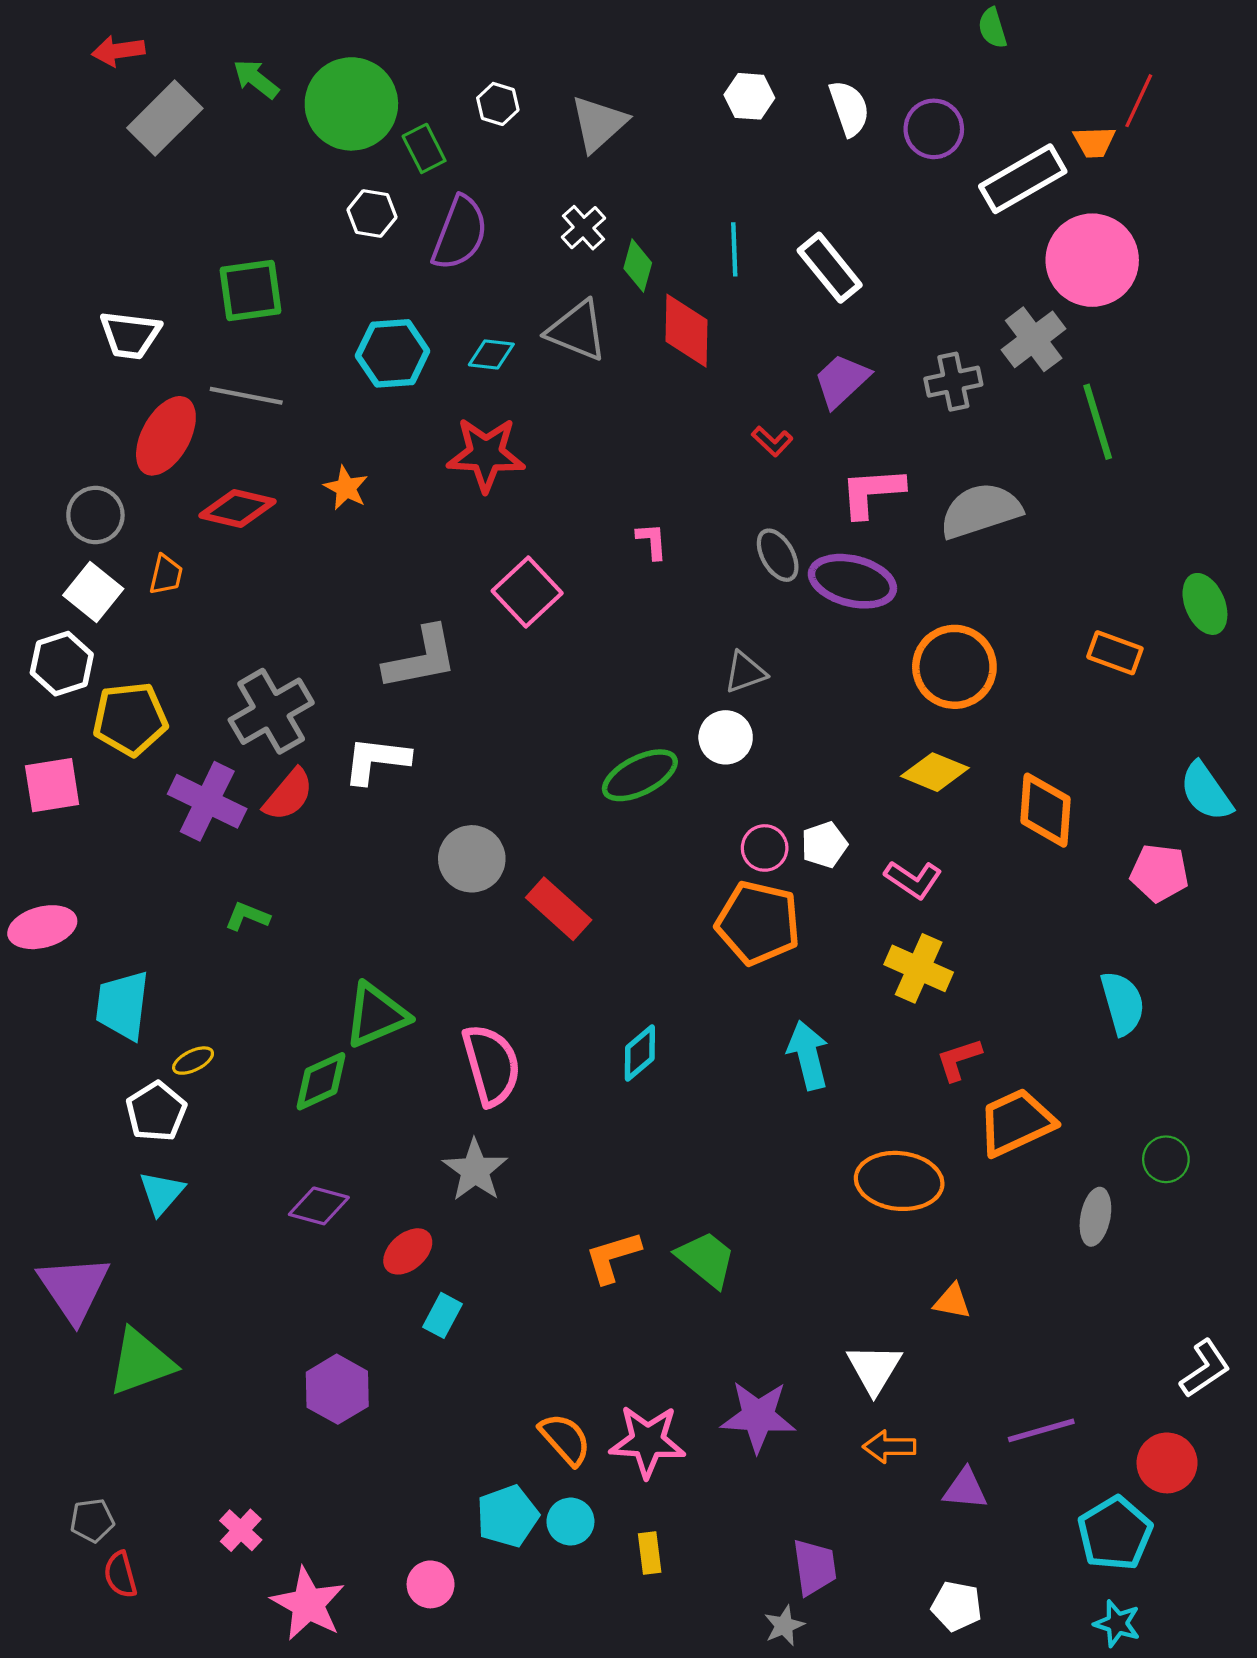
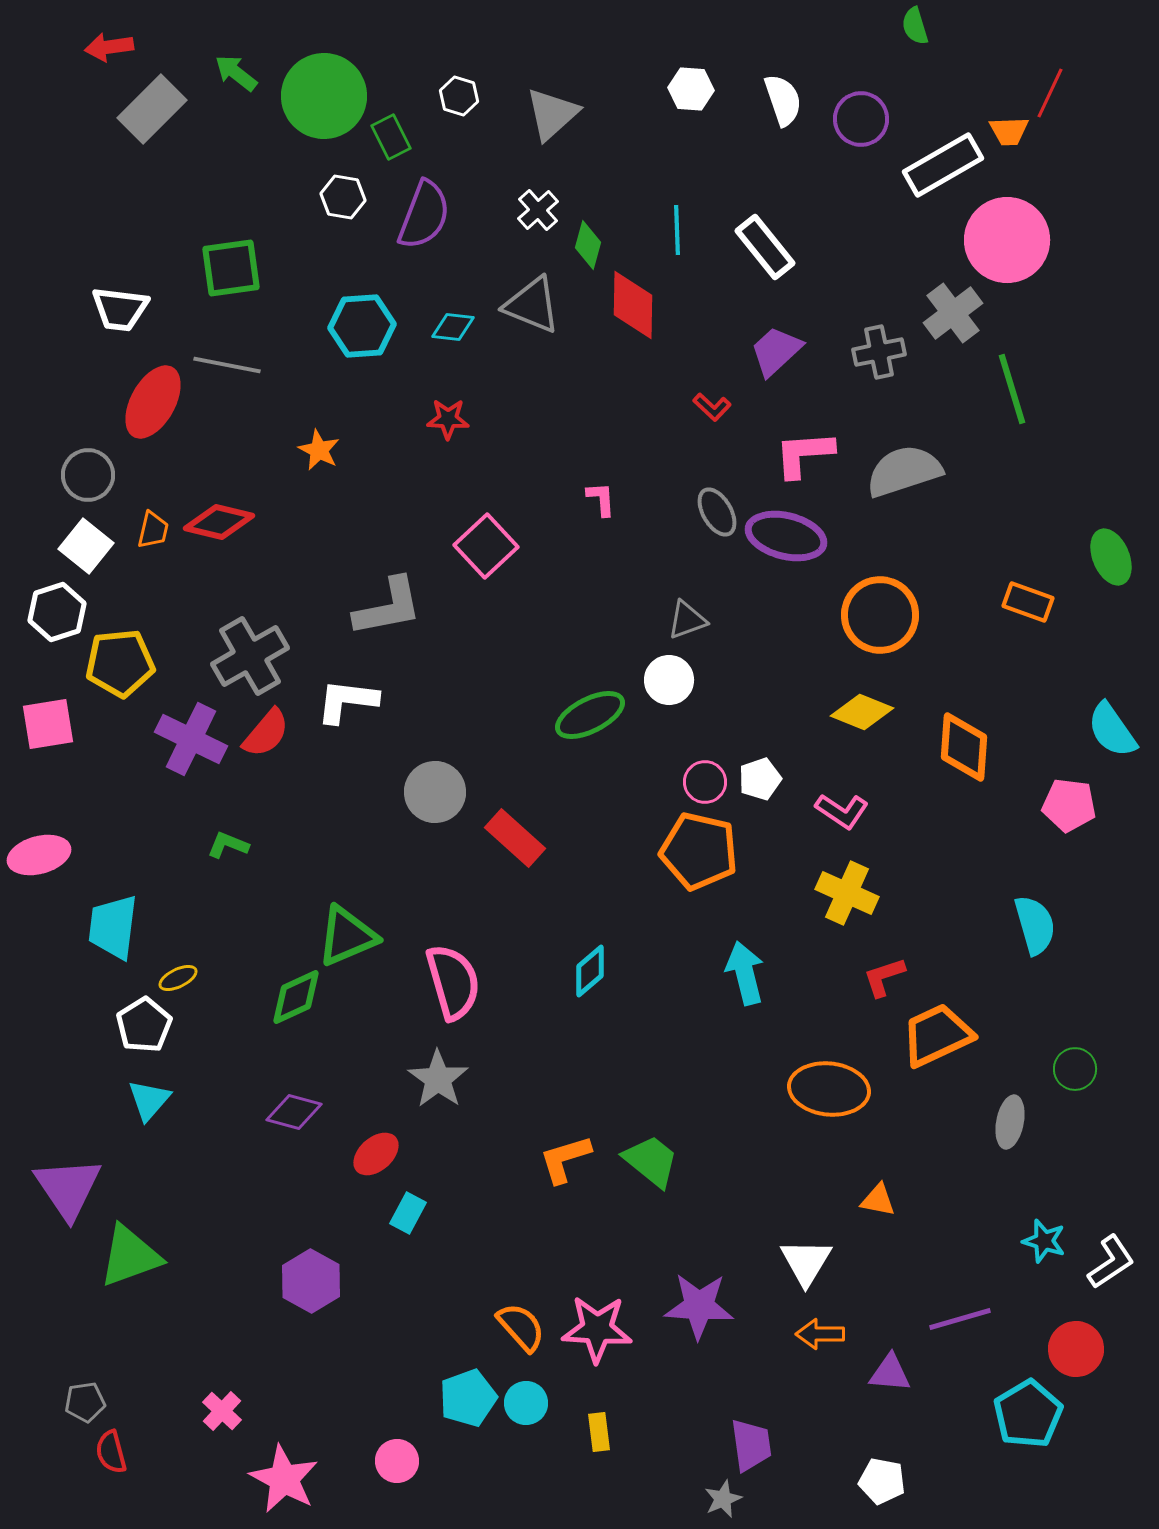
red star: (486, 454) -> (448, 419), size x0.6
red diamond: (238, 509) -> (219, 522), moved
cyan star: (1117, 1623) -> (1044, 1241), moved

